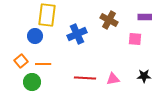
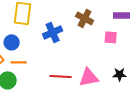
blue circle: (35, 36) -> (12, 42), moved
pink triangle: (113, 79) -> (89, 77), size x1.5

